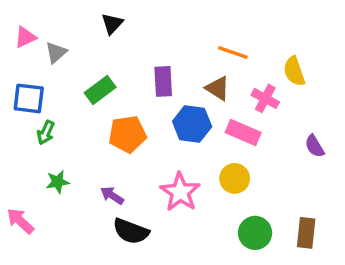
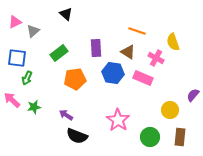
black triangle: (112, 24) -> (66, 14), turned -32
purple semicircle: (315, 146) -> (193, 95), moved, turned 72
yellow circle: (235, 178) -> (170, 110), moved
pink star: (180, 192) -> (118, 120), moved
pink arrow: (20, 221) -> (12, 100), moved

